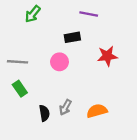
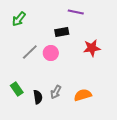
green arrow: (33, 14) -> (19, 19), moved
gray line: (17, 62) -> (30, 52), moved, turned -48
green rectangle: (20, 89) -> (17, 89), moved

